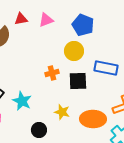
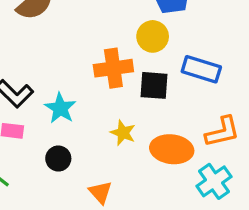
orange cross: (52, 73) -> (113, 68), size x1.6
black circle: (39, 130) -> (58, 159), moved

